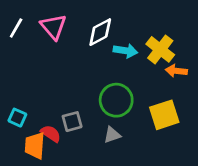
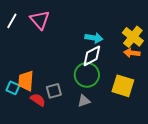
white diamond: (100, 32) -> (92, 56), moved
yellow cross: (160, 49) -> (133, 37), moved
yellow square: (164, 115) -> (123, 86), turned 35
orange trapezoid: (35, 146) -> (26, 81), moved

